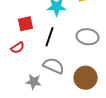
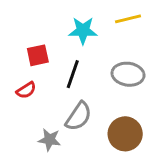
gray semicircle: (54, 66) -> (79, 116), turned 100

